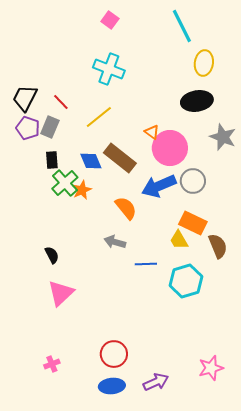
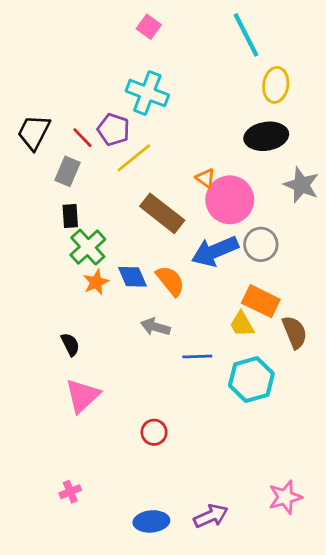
purple pentagon: (28, 128) -> (114, 130), moved
blue diamond: (91, 161) -> (132, 277), moved
orange star: (82, 190) -> (96, 282), moved
red circle: (114, 354) -> (154, 432), moved, size x0.7

